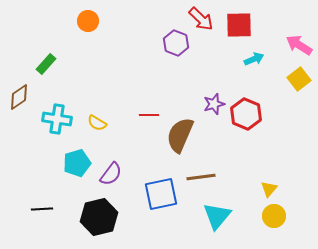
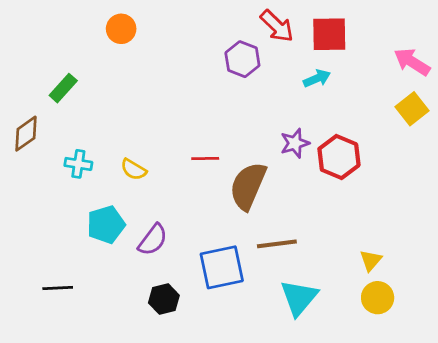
cyan arrow: (254, 59) -> (317, 78), moved
cyan cross: (57, 119) -> (78, 164), size x0.7
black hexagon: (99, 217) -> (164, 299), moved, size x0.6

